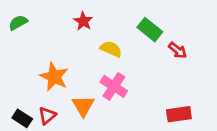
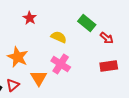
red star: (83, 21) -> (30, 18), moved
red rectangle: (179, 114) -> (109, 66), moved

